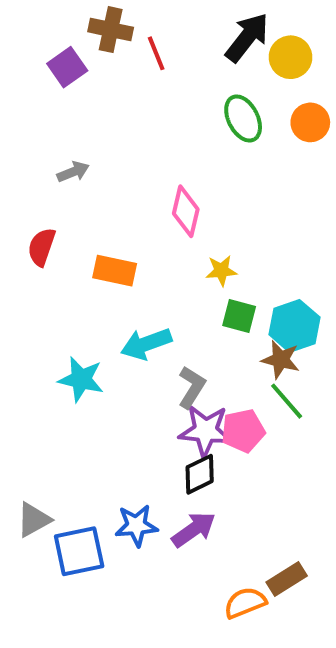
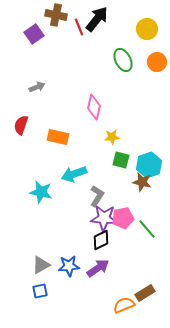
black arrow: (247, 37) -> (97, 19), moved
green line: (287, 401) -> (147, 229), moved
gray triangle: (34, 520) -> (41, 265), moved
blue square: (79, 551) -> (40, 291), moved, size x0.6

